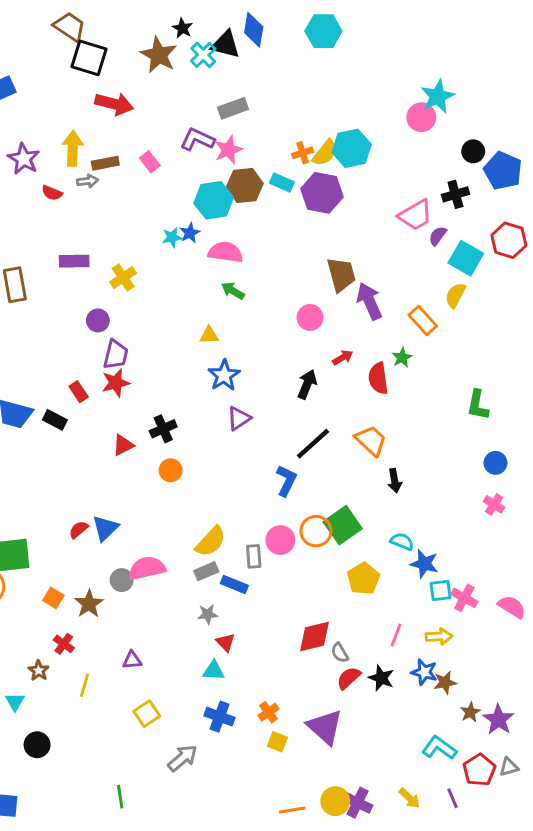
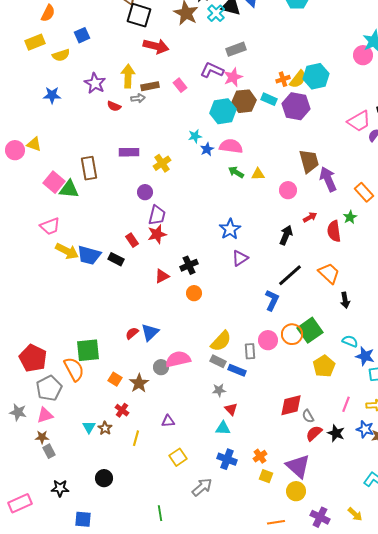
blue star: (190, 233) -> (207, 149), moved
yellow triangle: (209, 335) -> (258, 174), moved
gray rectangle: (206, 571) -> (218, 361), turned 49
cyan triangle: (15, 702) -> (89, 427), moved
yellow circle: (335, 801) -> (296, 491), moved

